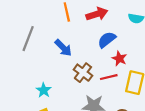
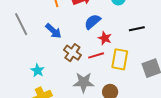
gray line: (28, 39) -> (21, 24), turned -45

